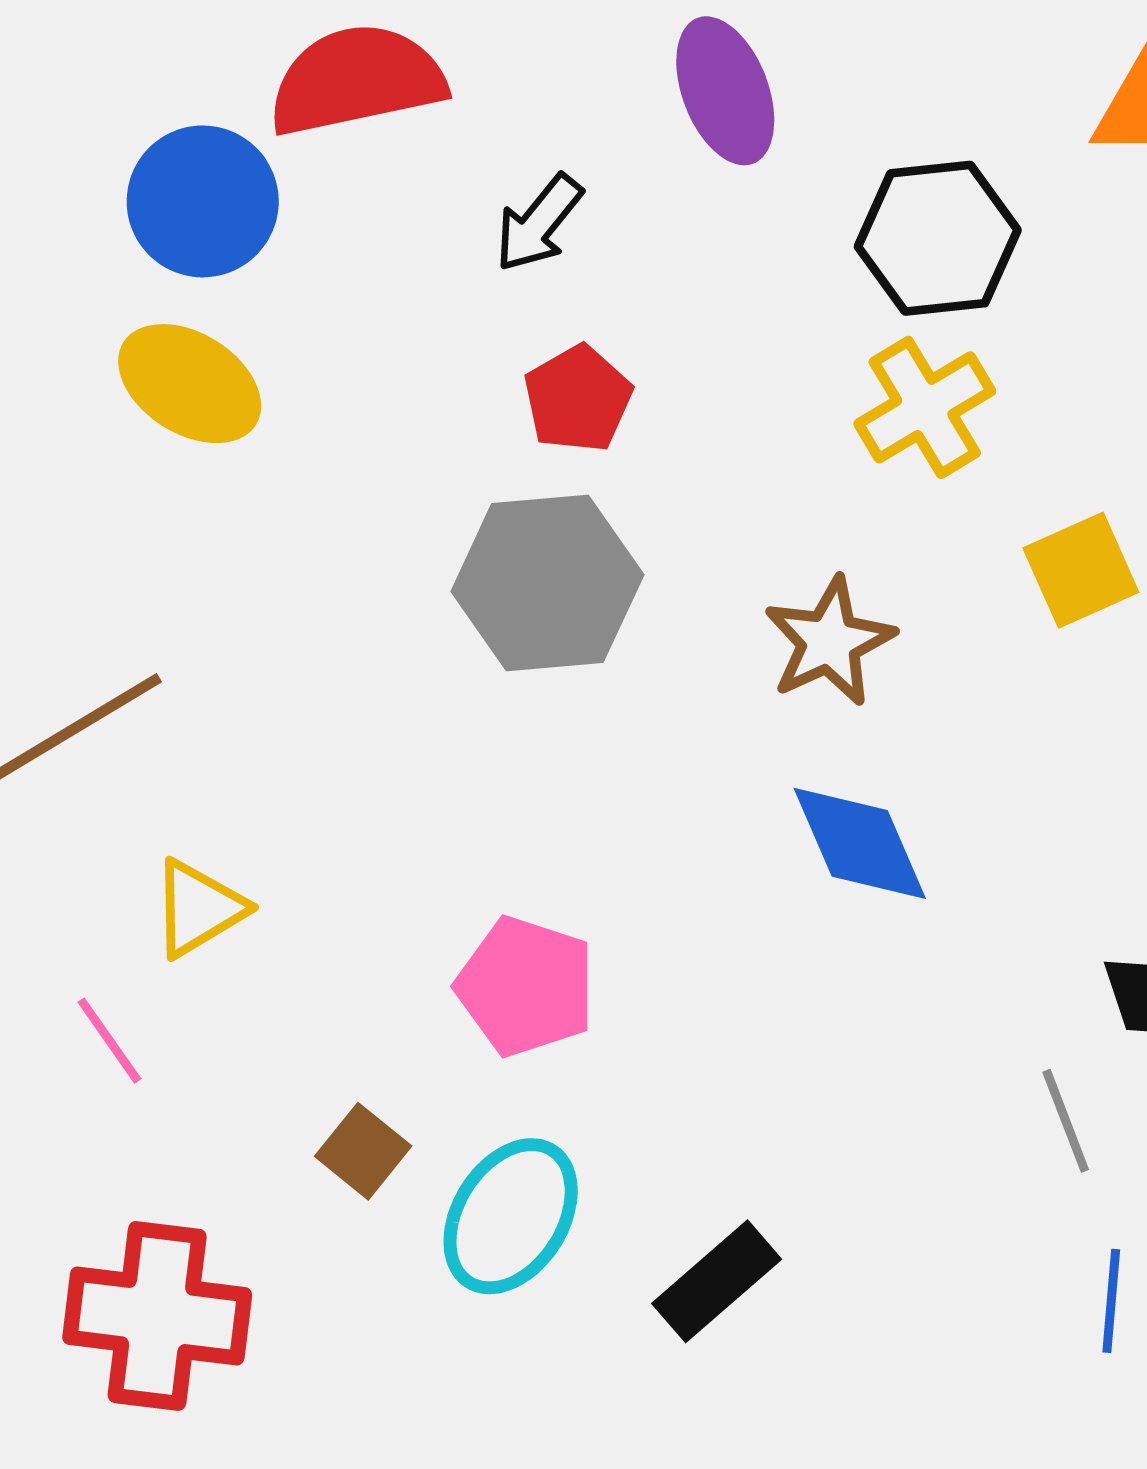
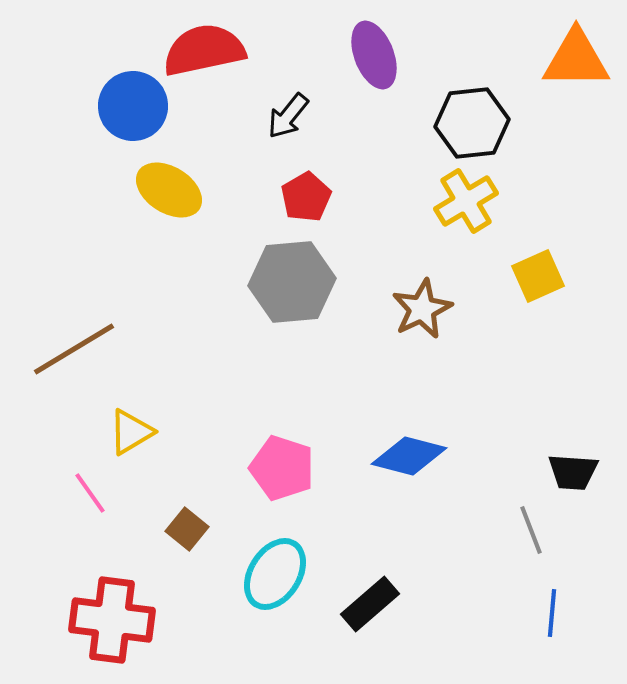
yellow ellipse: (190, 384) -> (169, 190), moved
blue diamond: (860, 843) -> (409, 456), moved, turned -52
brown square: (363, 1151) -> (187, 529), moved

